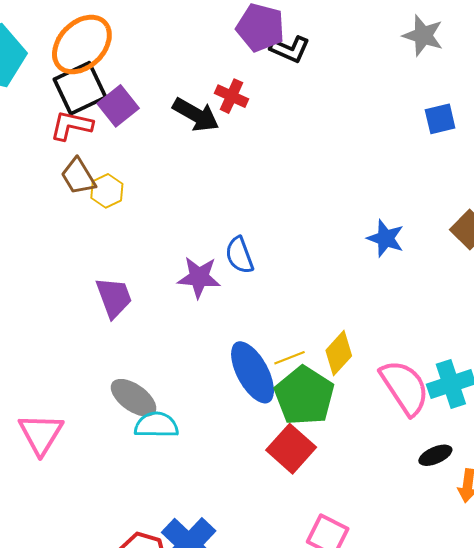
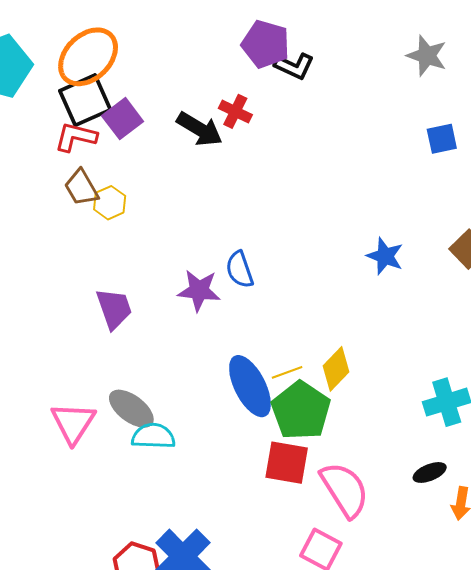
pink semicircle: (405, 387) -> (345, 490), moved
pink triangle: (41, 434) -> (73, 423), moved
red square: (291, 449) -> (287, 463), turned -33

